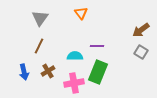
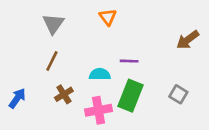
gray square: (141, 52) -> (178, 94), moved
blue arrow: (24, 72) -> (17, 98), moved, turned -133

